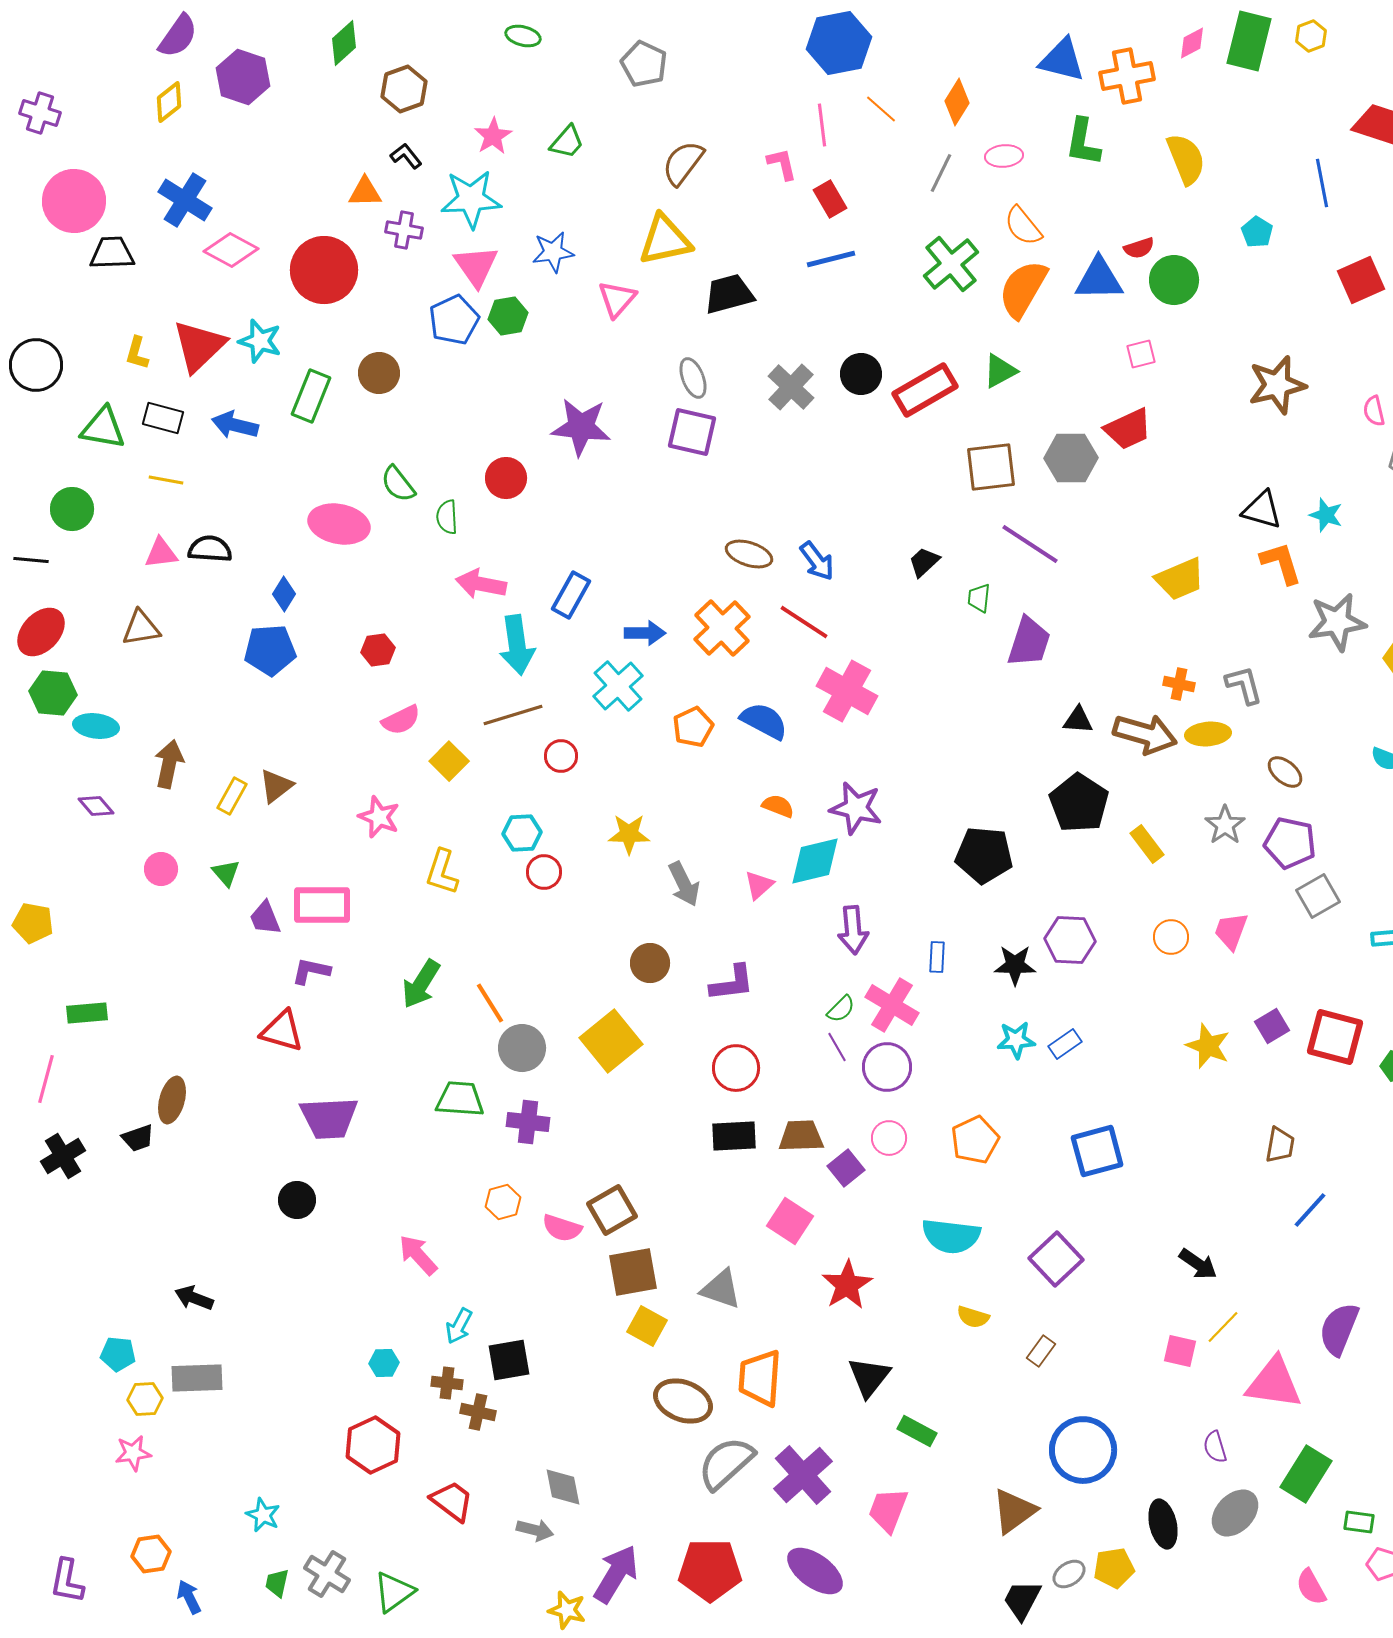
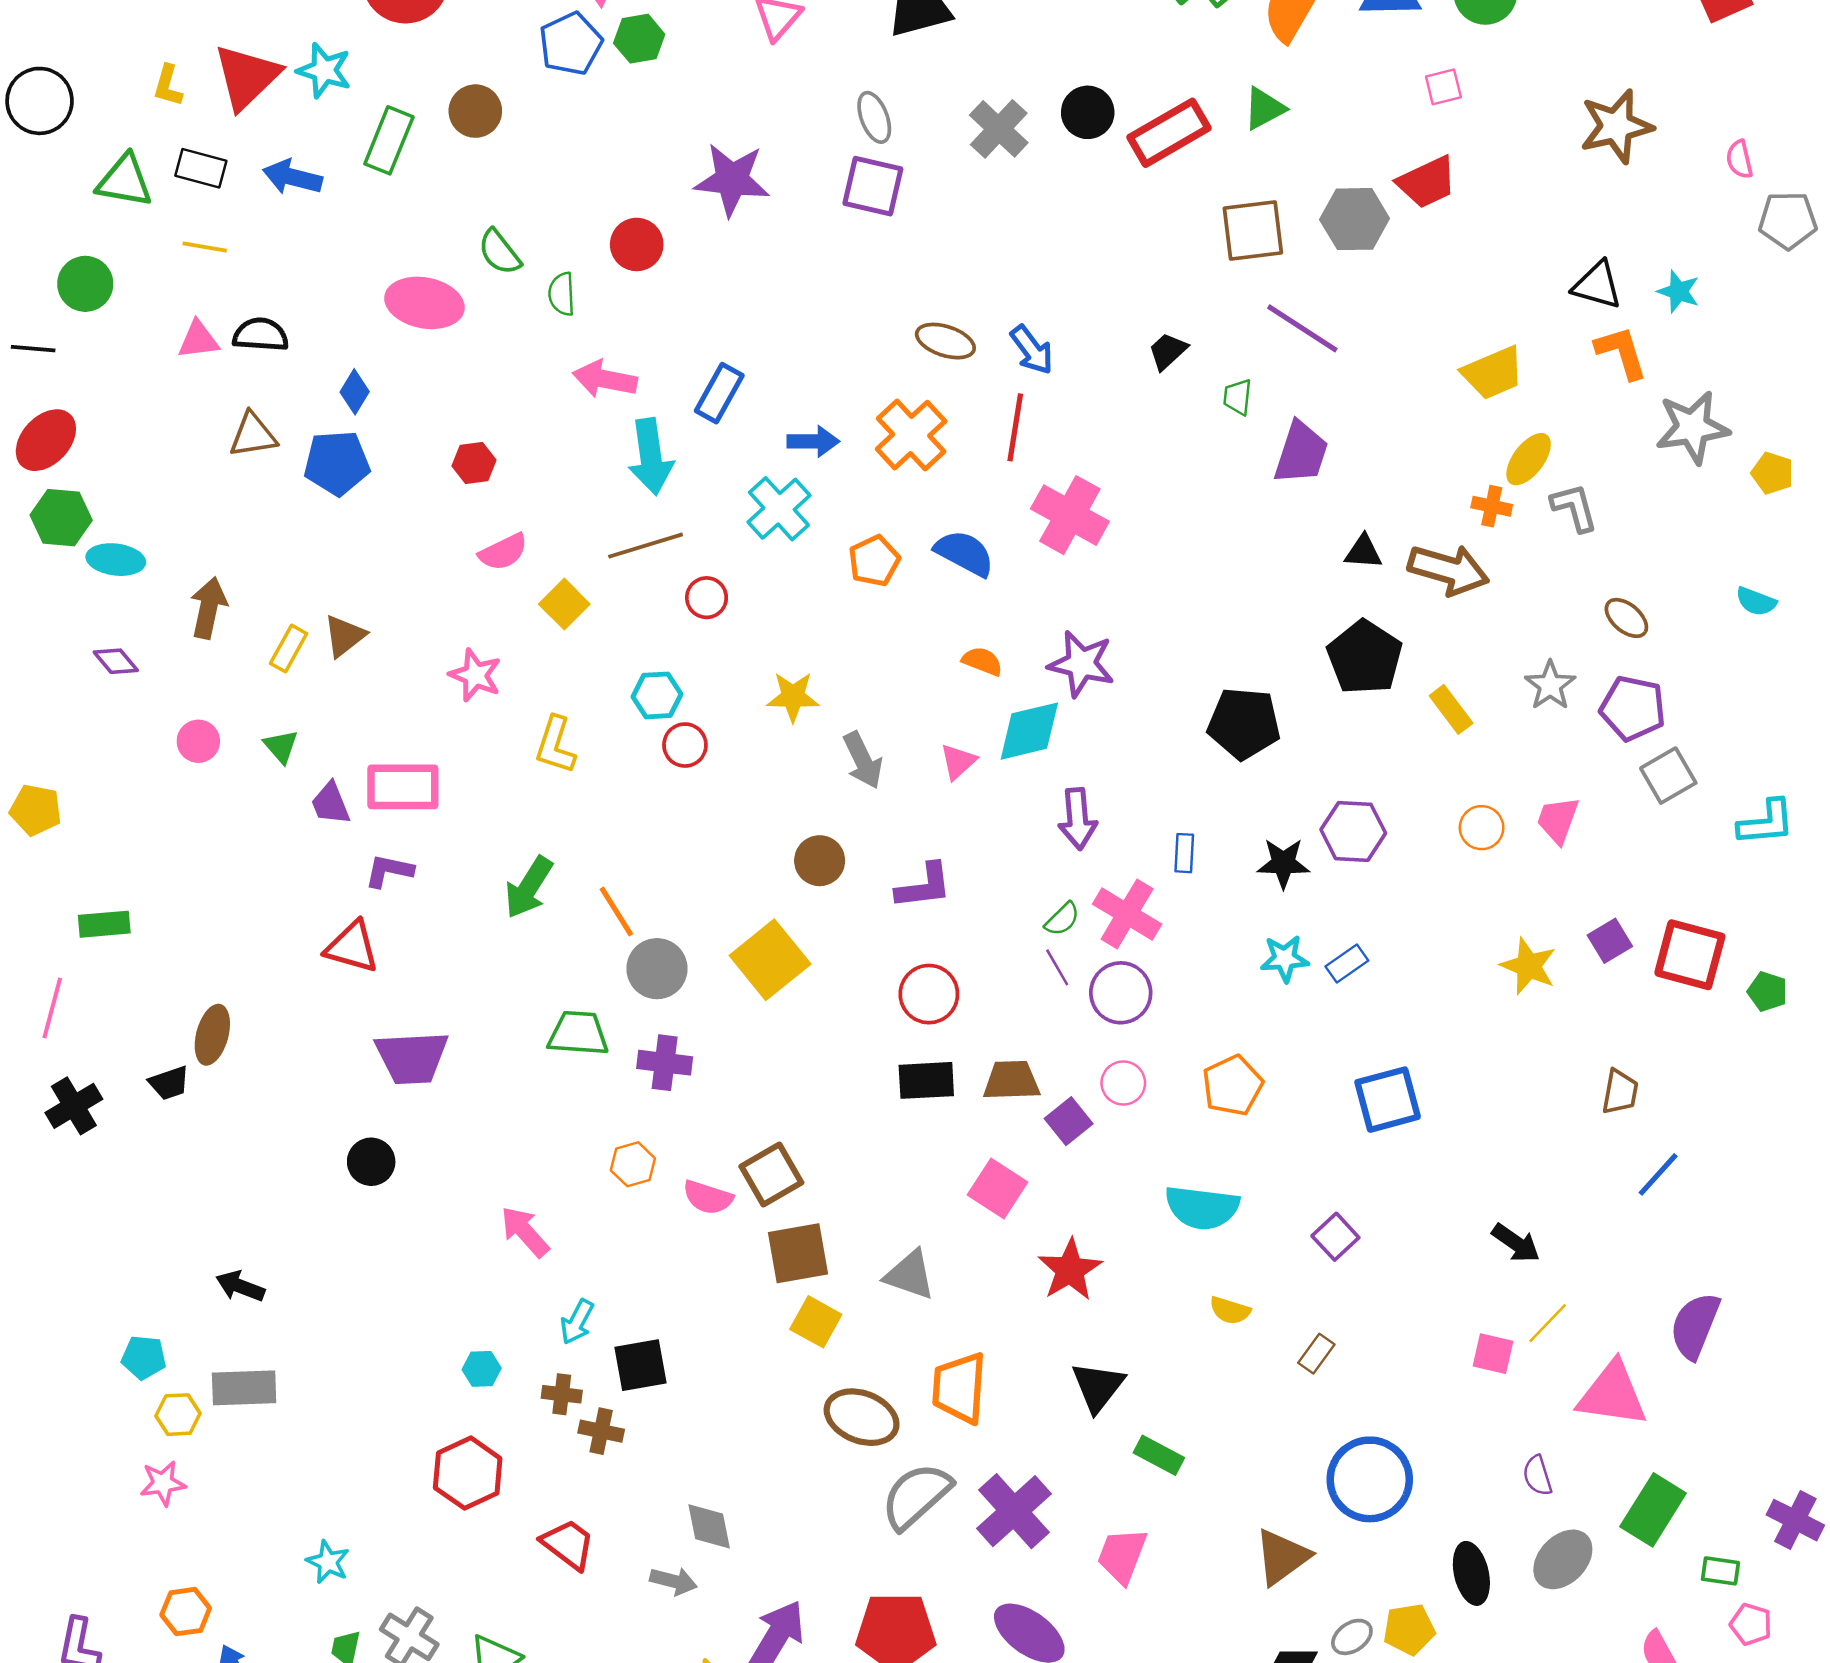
red line: (804, 622) -> (1015, 427), turned 66
brown triangle: (141, 628) -> (253, 435), moved
yellow ellipse: (1208, 734) -> (1529, 459), moved, turned -48
purple square: (1056, 1259) -> (1335, 1237), size x0.7

